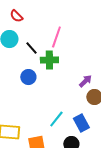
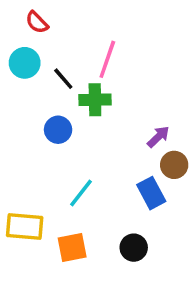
cyan line: (56, 119) -> (81, 193), moved
blue rectangle: (81, 123) -> (151, 193), moved

